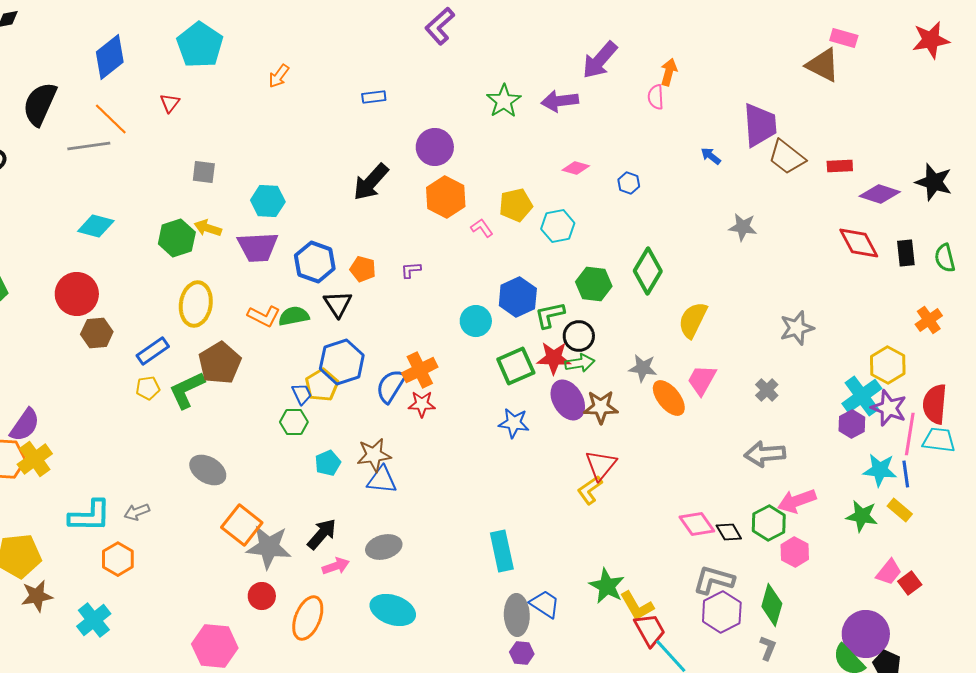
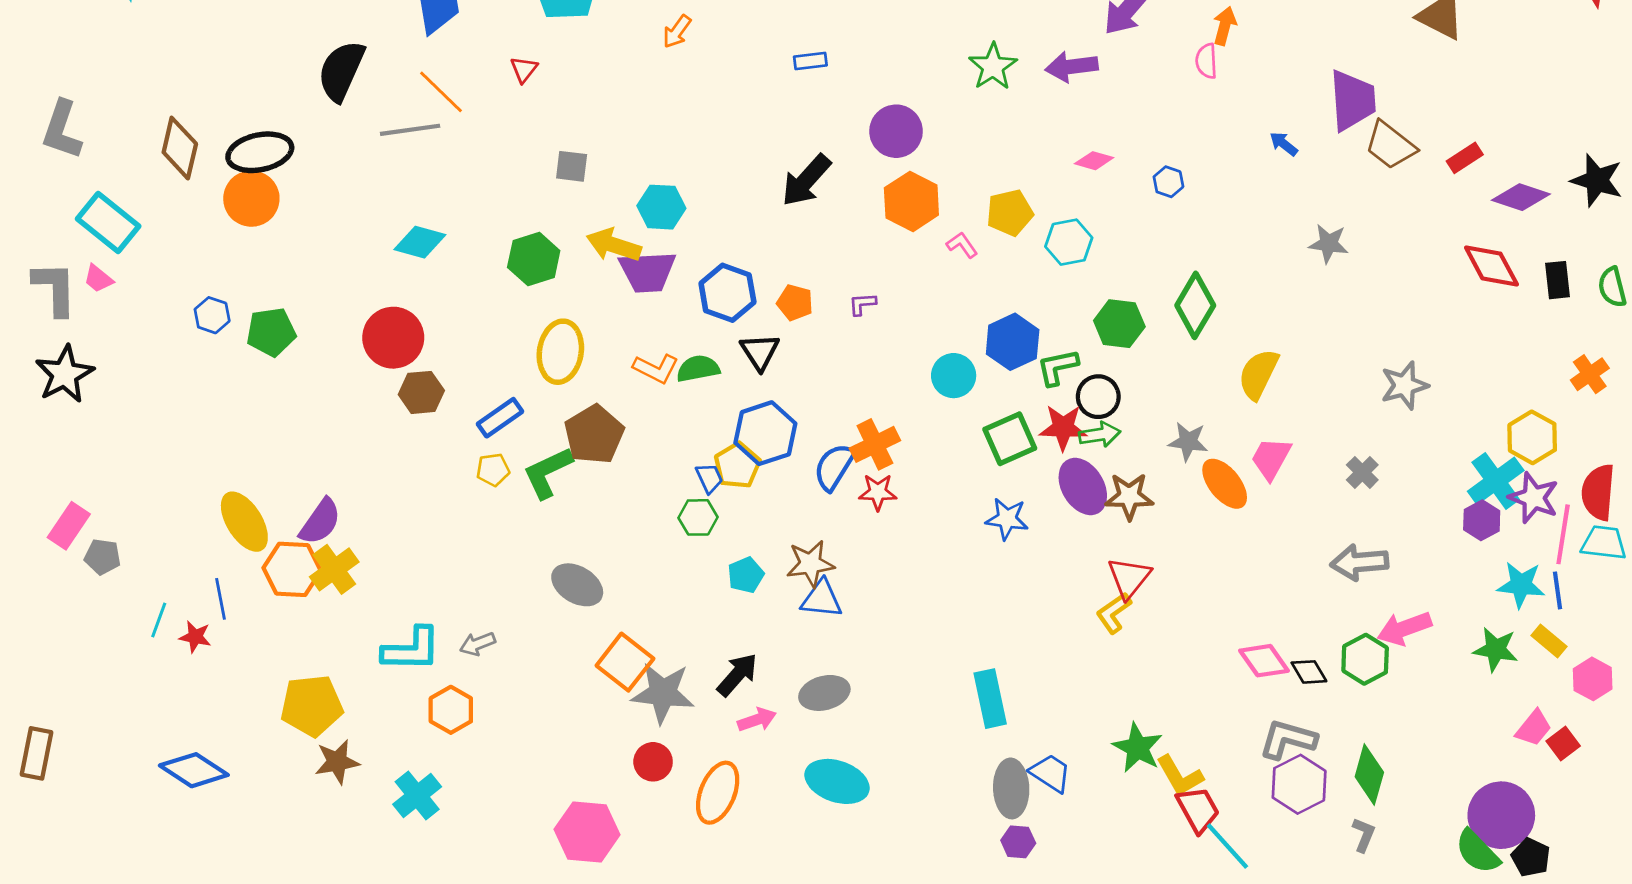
red rectangle: (840, 166) -> (1465, 158), turned -30
yellow arrow: (208, 228) -> (614, 245), moved, size x1.4
pink hexagon: (795, 552) -> (1593, 679), moved

